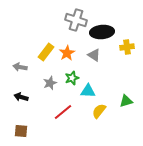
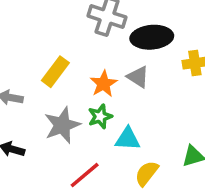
orange star: (67, 53) -> (104, 84), moved
gray star: (50, 83) -> (62, 125), size x1.5

